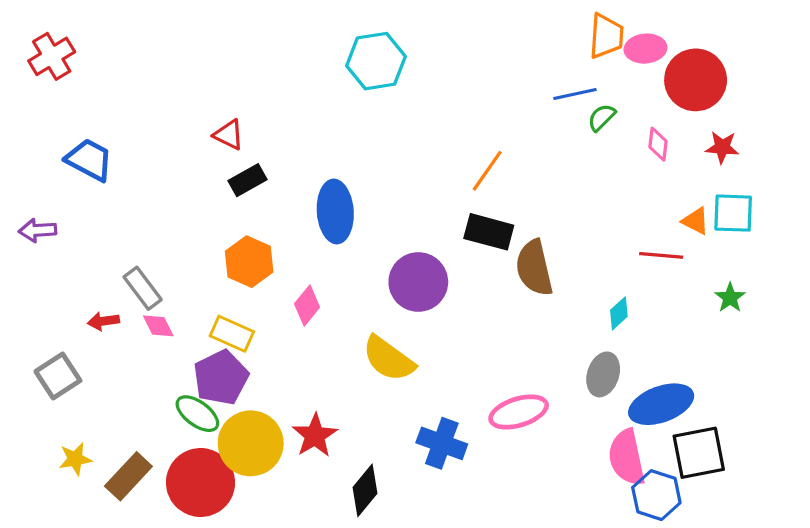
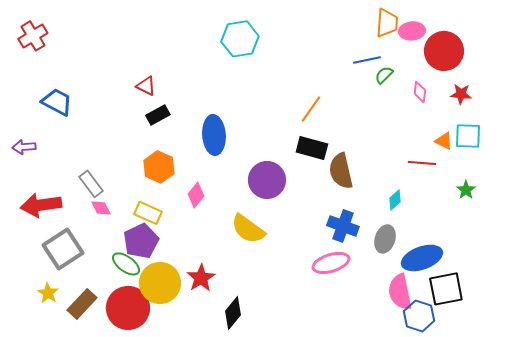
red arrow: (103, 321) -> (41, 205), moved, size x2.0
gray square: (58, 376) -> (63, 249), moved, size x1.4
blue cross: (442, 443) -> (343, 226), moved
yellow star: (75, 459) -> (48, 293), turned -30

